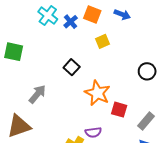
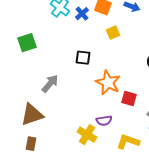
green square: (14, 52) -> (27, 43), turned -30
black square: (72, 67) -> (83, 58), turned -35

